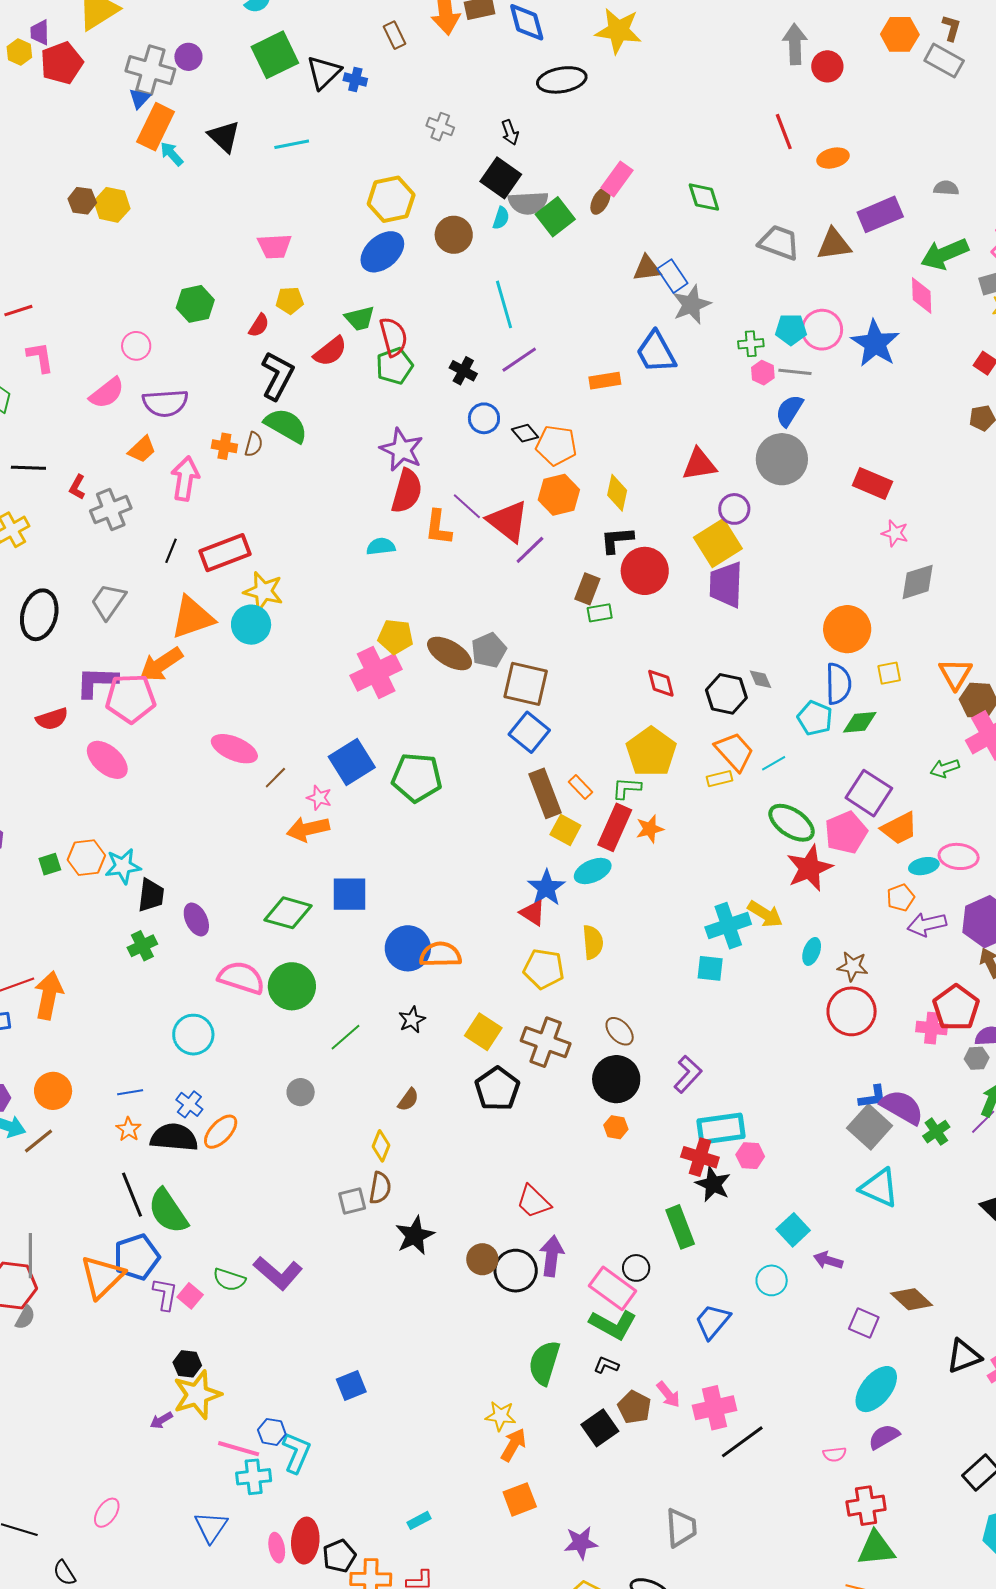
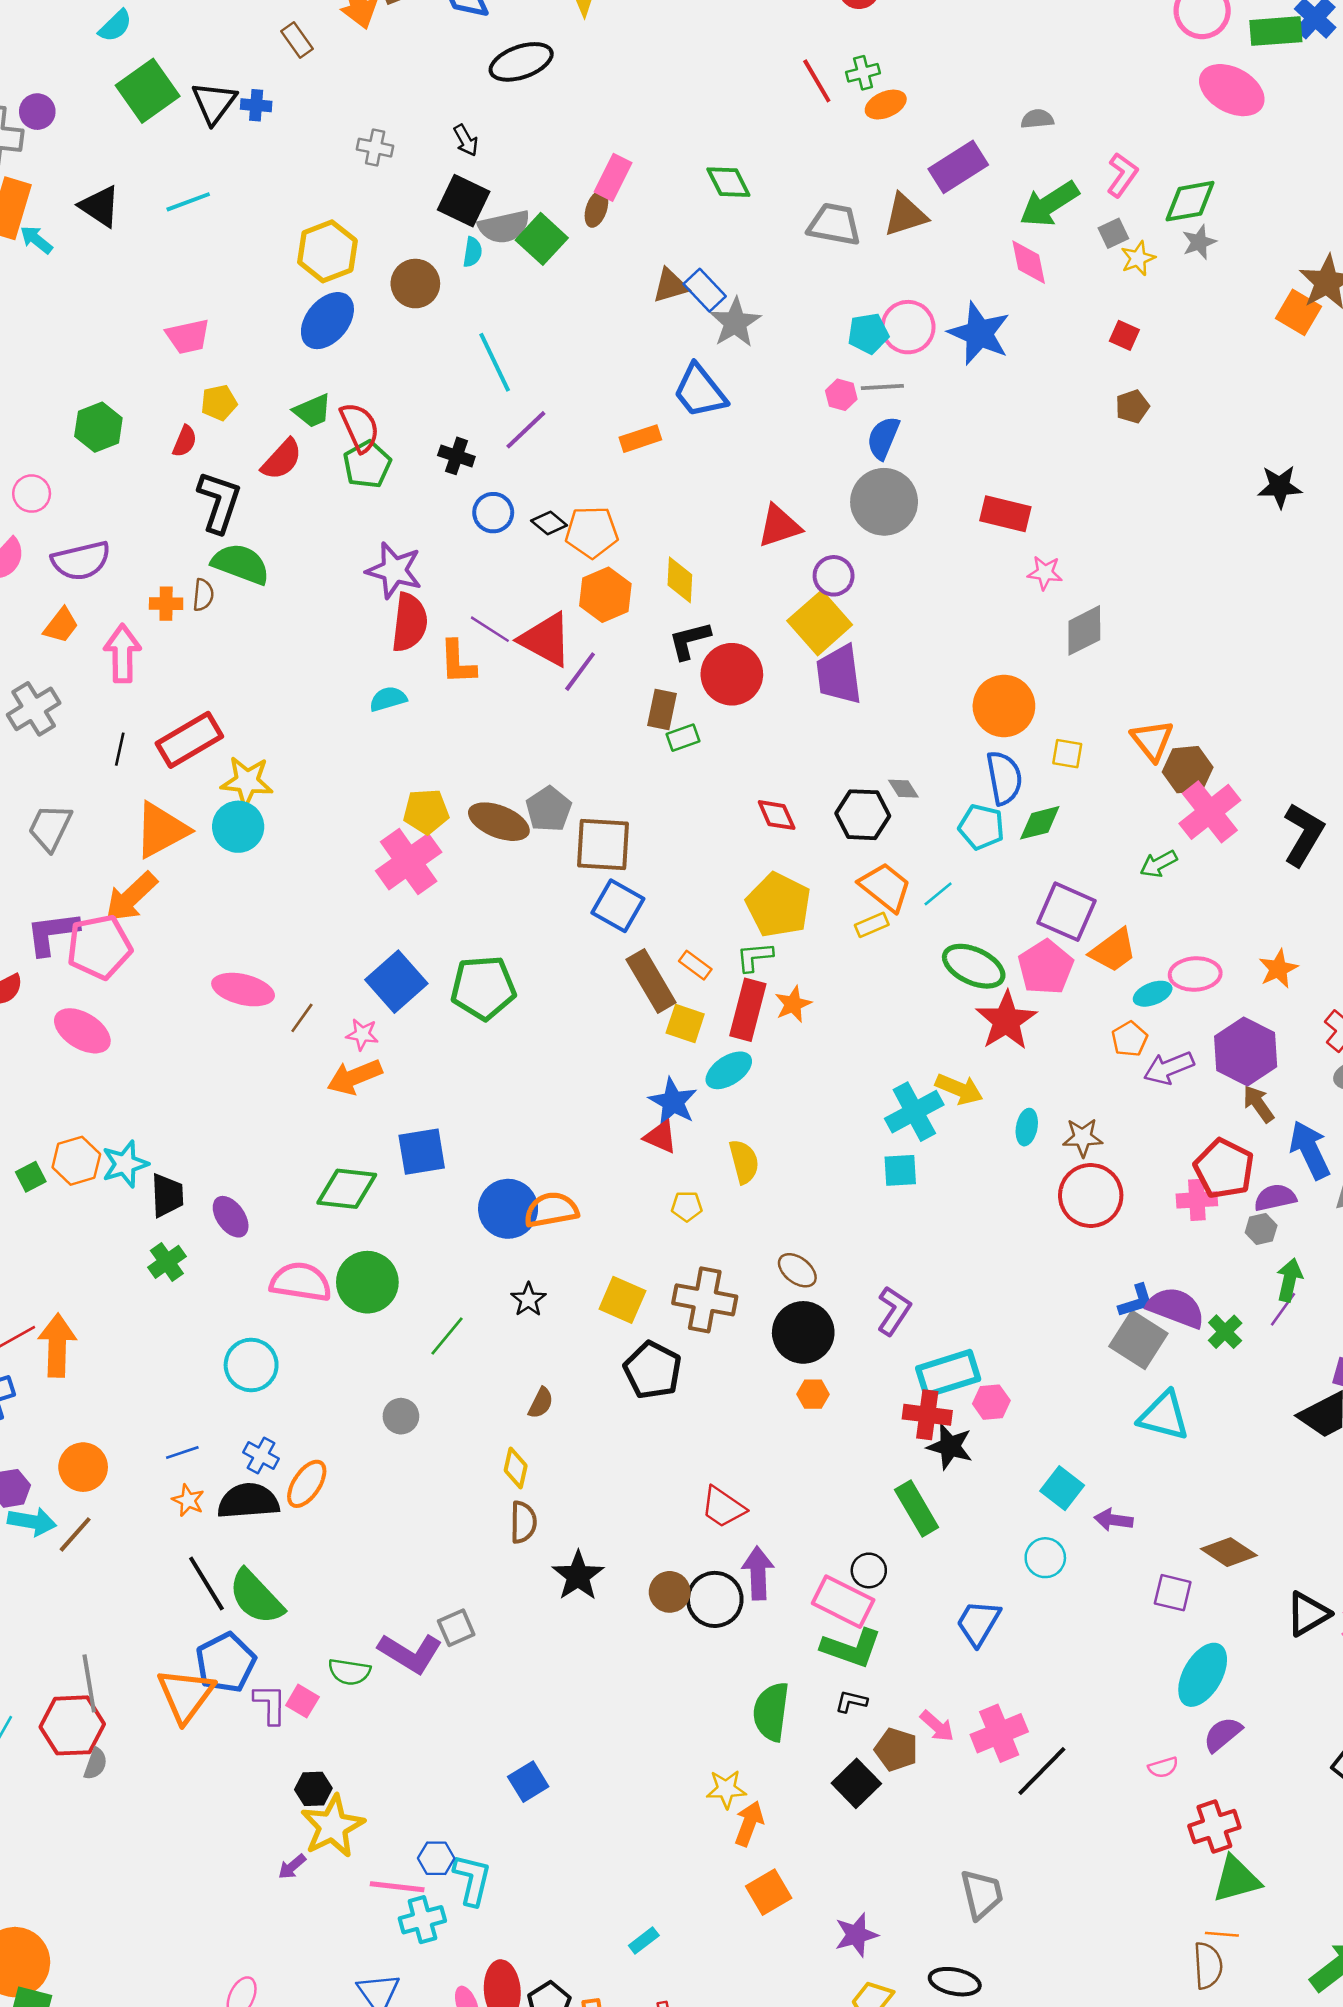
green cross: (751, 344) -> (863, 73), moved
yellow square: (889, 673) -> (1067, 754), turned 30
yellow pentagon: (544, 969) -> (687, 1206), size x0.6
gray square: (352, 1201) -> (456, 1628), moved

